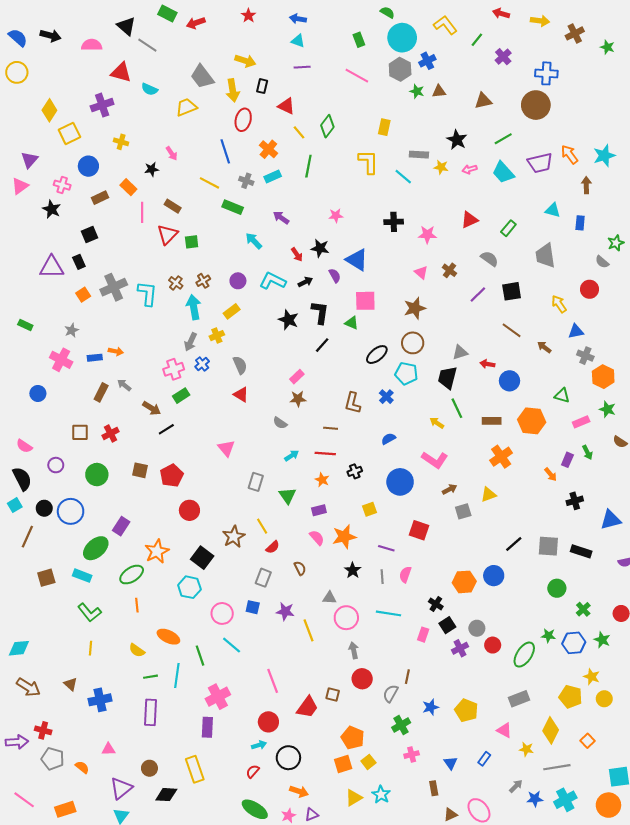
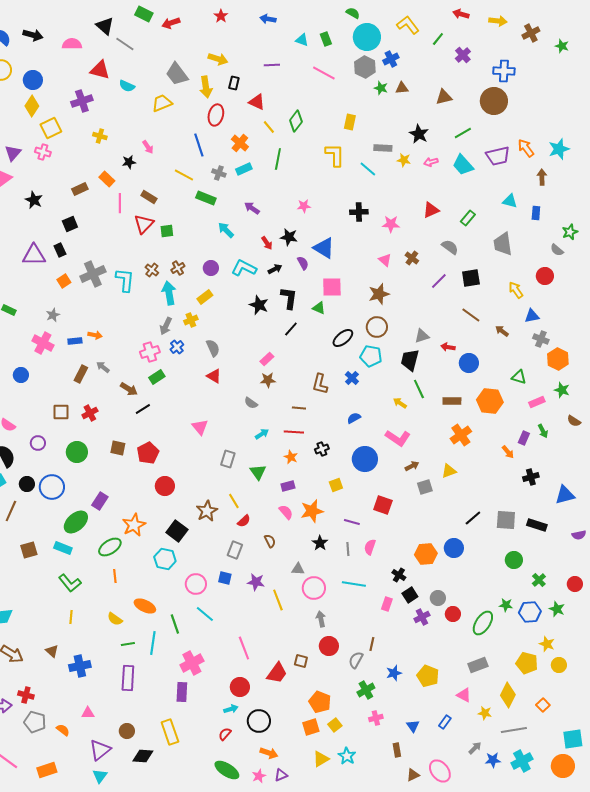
cyan triangle: (298, 41) -> (302, 40), moved
blue circle: (88, 166) -> (33, 80), moved
pink cross: (62, 185) -> (43, 152), moved

